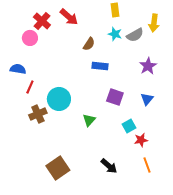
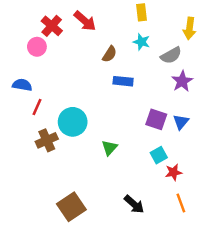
gray semicircle: (135, 35) -> (171, 55), moved
purple square: (115, 97) -> (156, 119), moved

